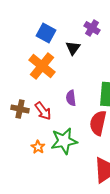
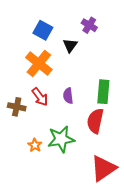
red arrow: (43, 111) -> (40, 97), moved

